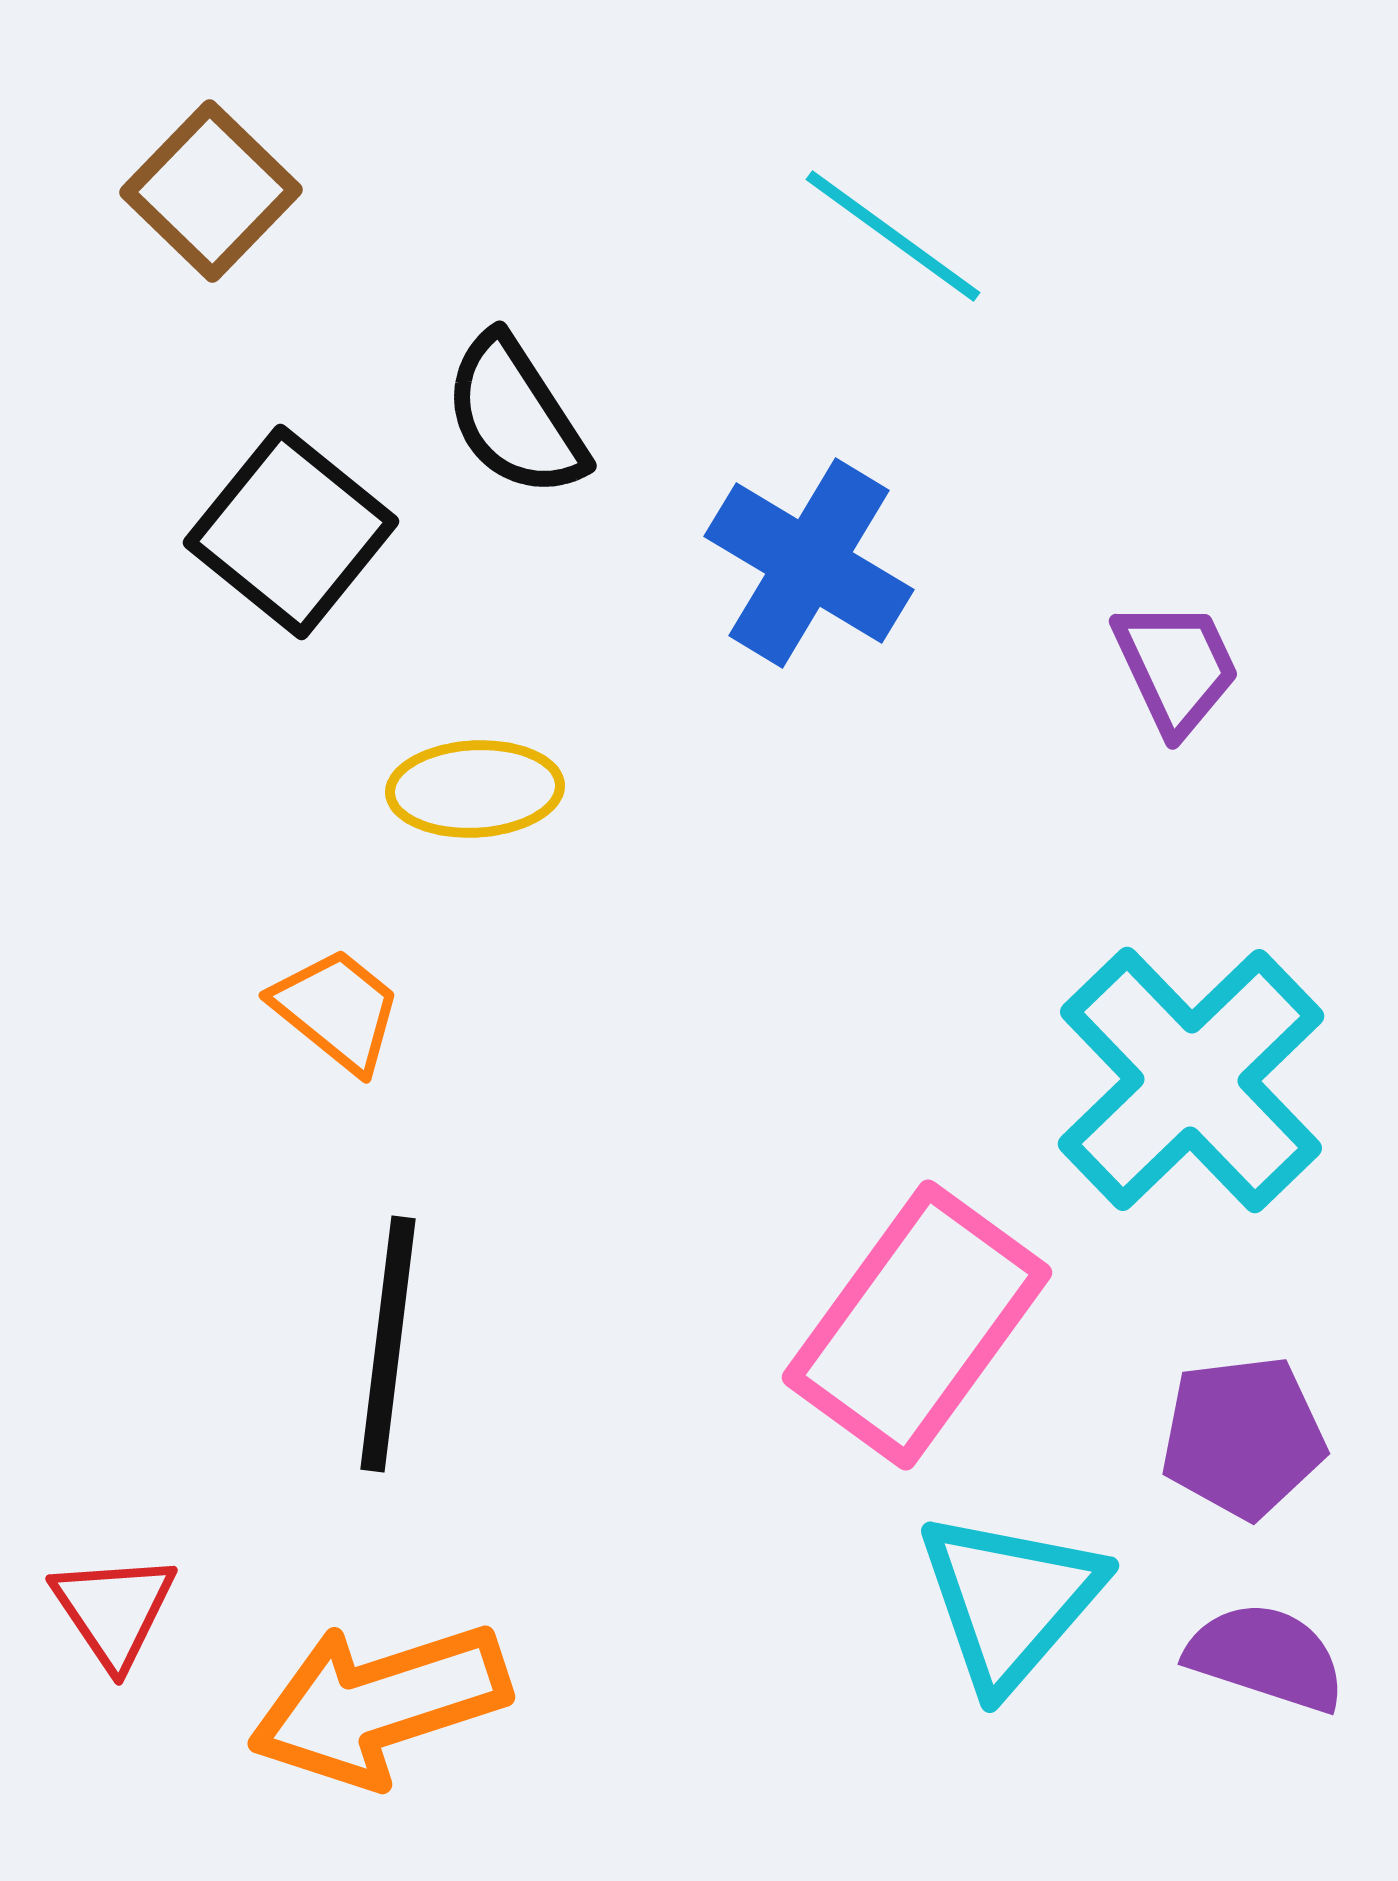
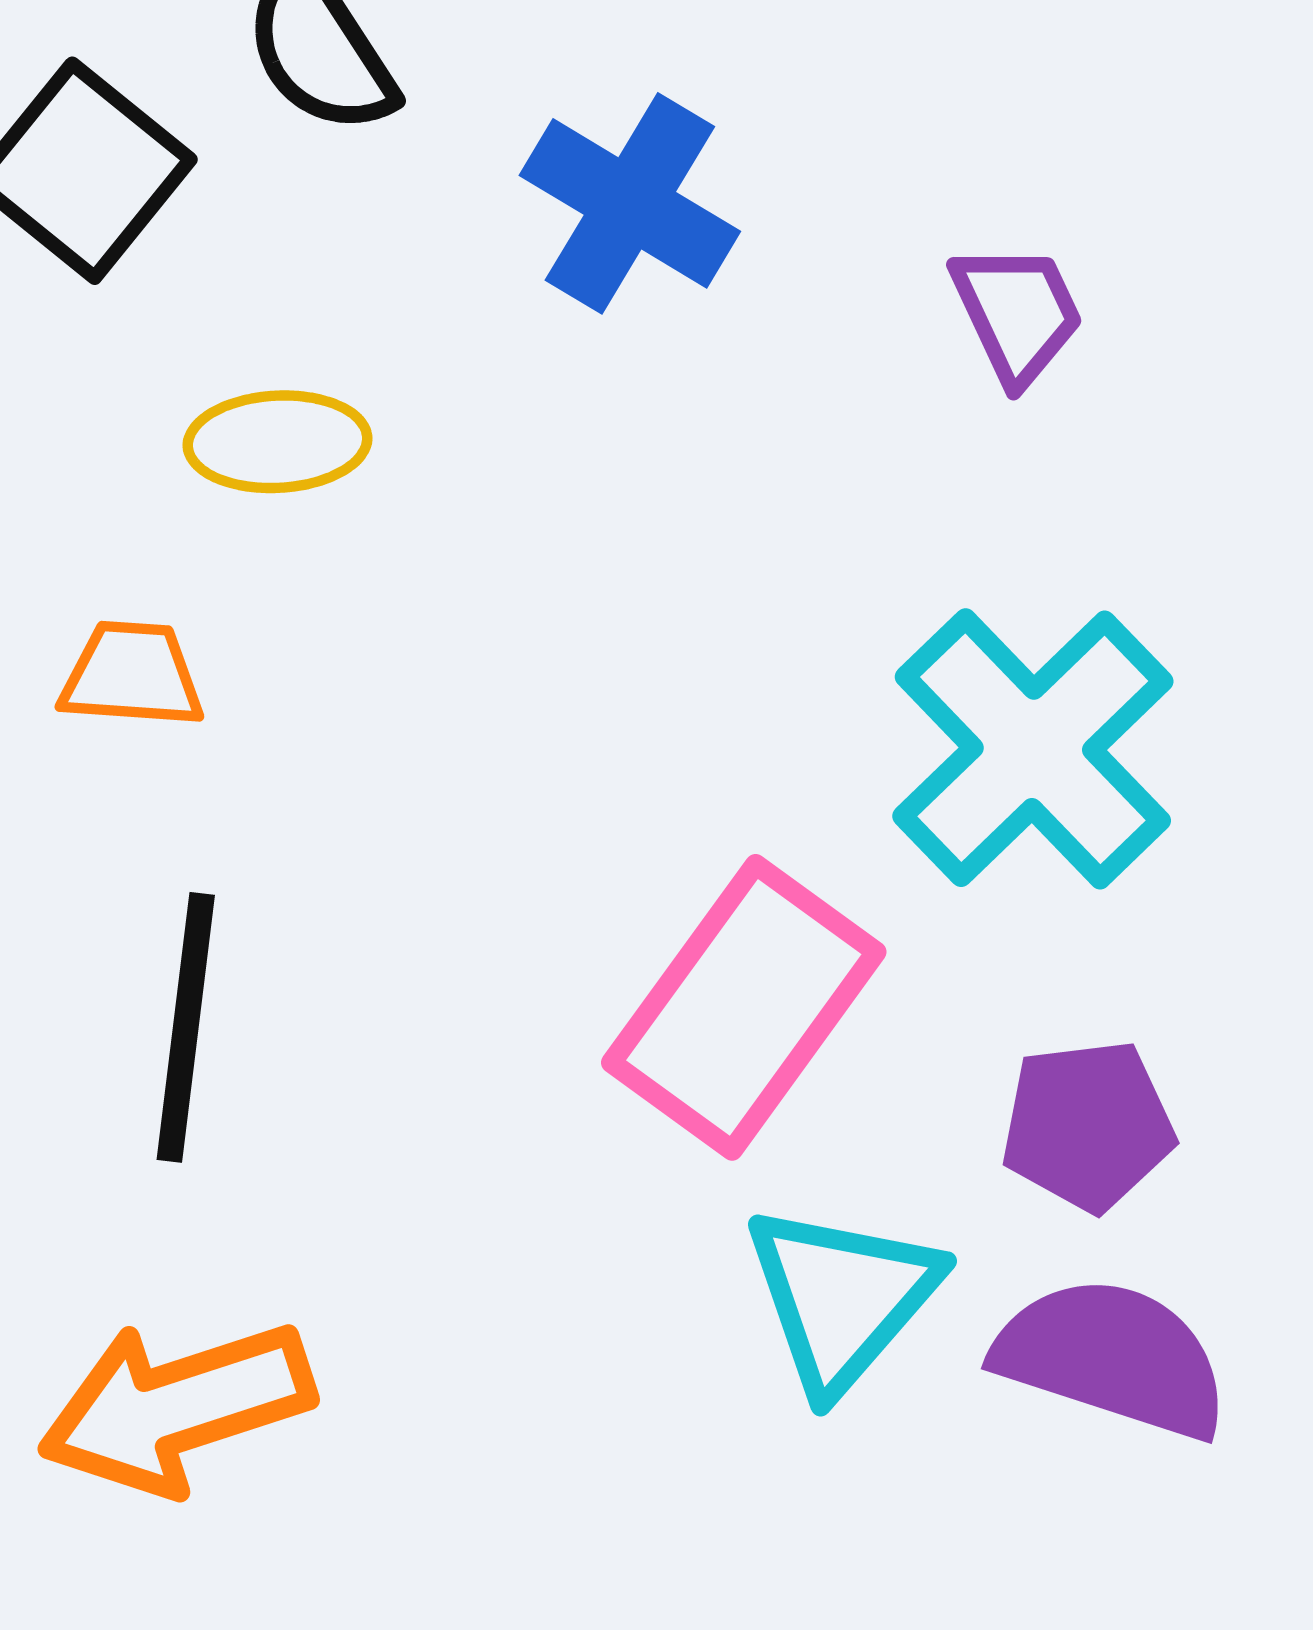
orange trapezoid: (337, 1010) -> (132, 675), turned -35
purple semicircle: (1266, 1657) -> (1112, 1358), size x1.4

